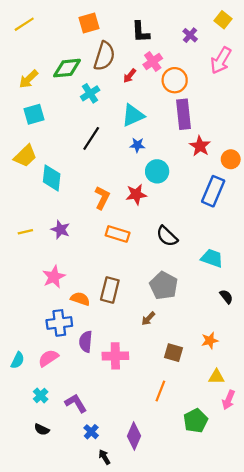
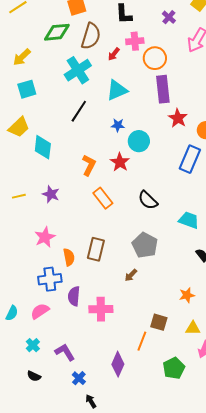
pink cross: (153, 62) -> (135, 41), turned 30
green diamond: (67, 68) -> (57, 32), moved
cyan cross: (90, 93) -> (78, 70), size x1.5
blue star: (137, 145) -> (118, 125), moved
red star: (136, 194) -> (120, 162), turned -30
orange rectangle: (118, 234) -> (103, 198), turned 35
orange semicircle: (80, 299) -> (69, 257), turned 60
brown square: (174, 353) -> (159, 322), moved
purple diamond: (134, 436) -> (118, 364), moved

